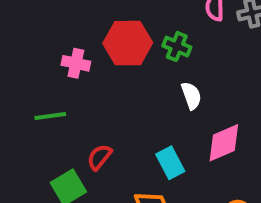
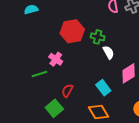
green cross: (177, 46) -> (98, 37), moved
pink cross: (76, 63) -> (56, 59), moved, turned 32

